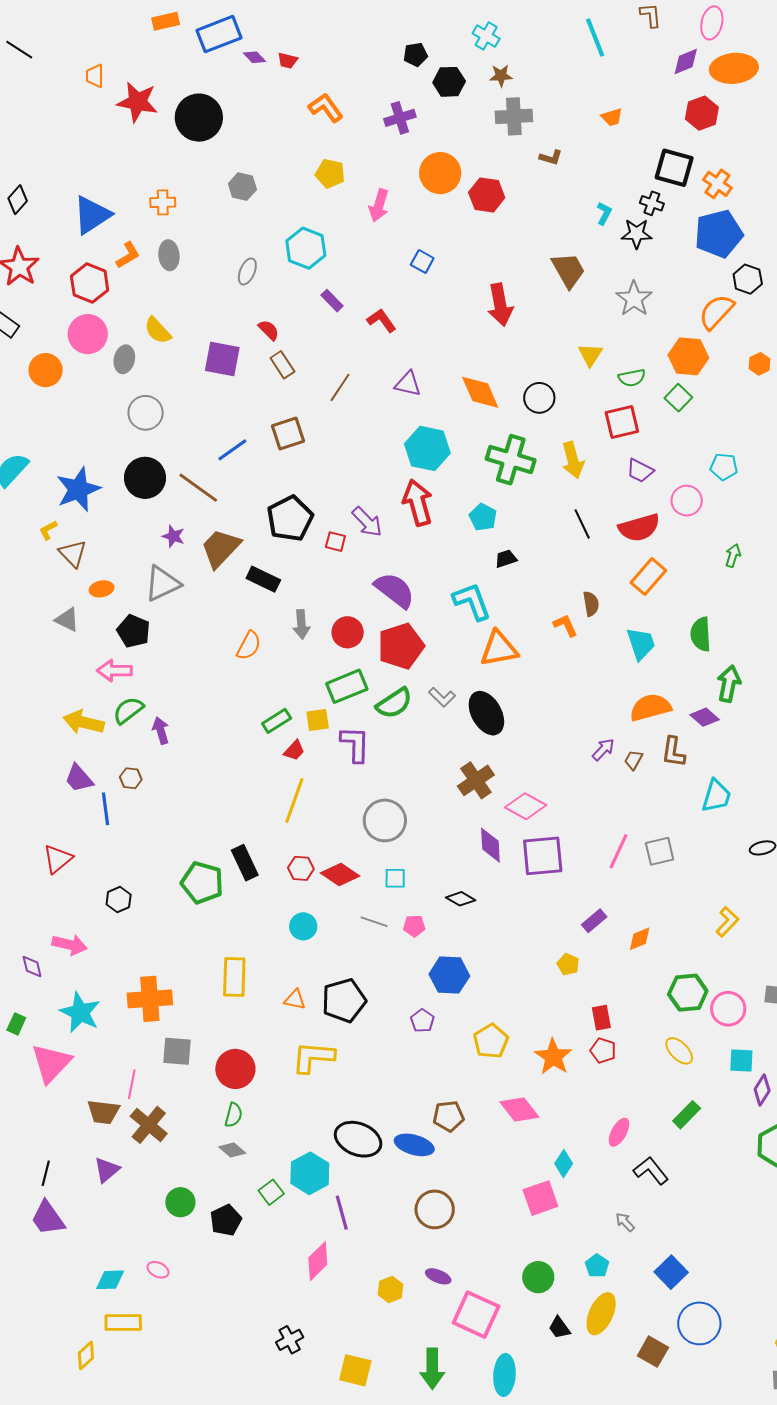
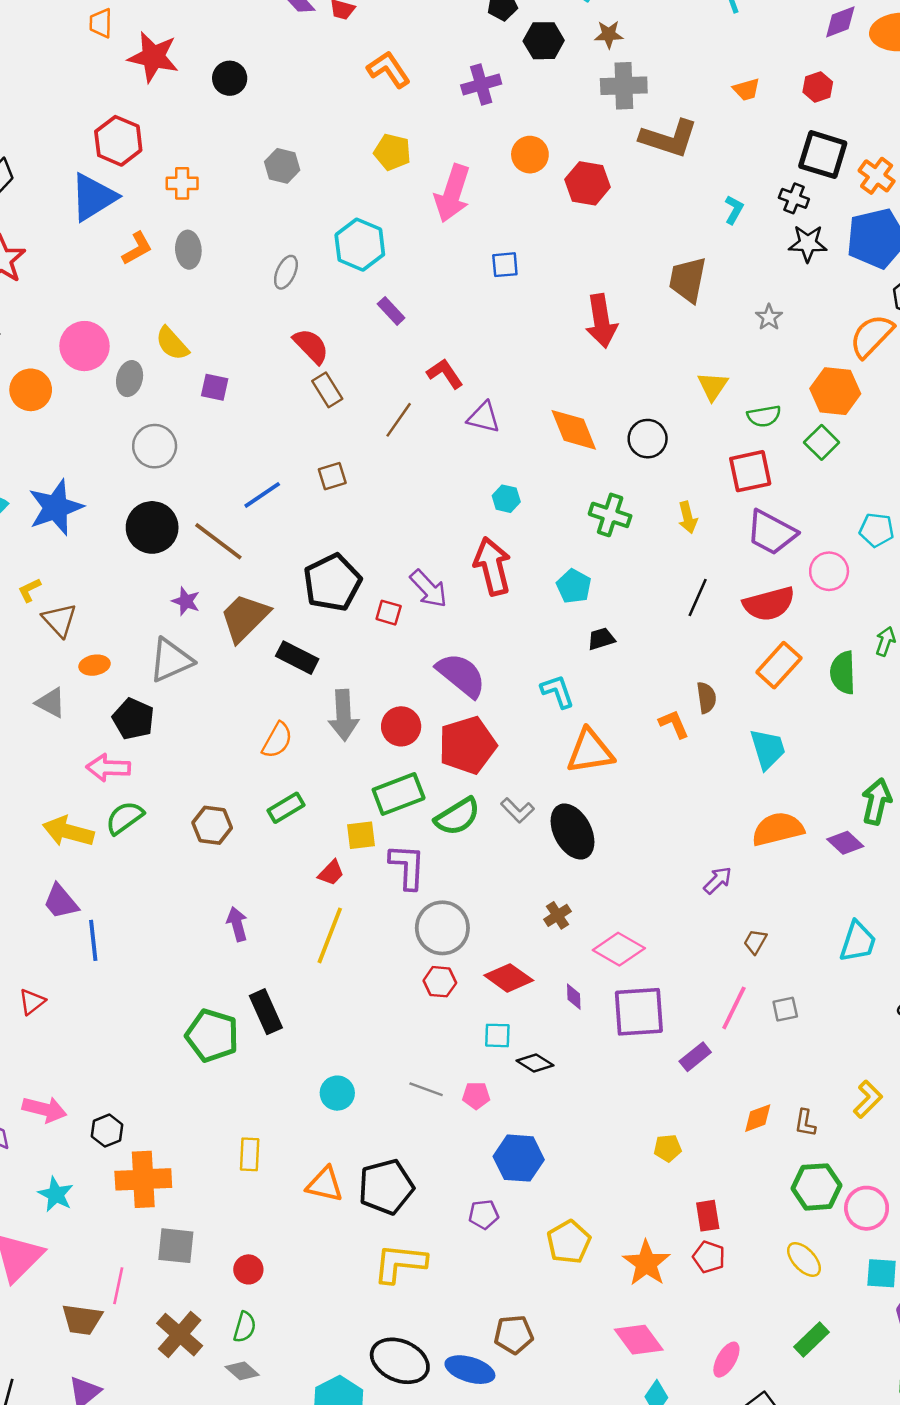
red hexagon: (702, 113) -> (818, 87), moved, size x0.7
black circle: (199, 118) -> (230, 78), size x0.6
brown L-shape: (551, 158) -> (669, 138), size x2.0
orange circle: (440, 173) -> (530, 155), size x0.7
pink arrow: (379, 205) -> (452, 193), size x1.4
black star: (637, 234) -> (808, 243), moved
blue square: (422, 261) -> (505, 265), turned -35
brown trapezoid: (568, 270) -> (688, 280), turned -141
red hexagon: (90, 283) -> (118, 141), moved
gray star: (634, 299) -> (769, 317), size x0.6
red L-shape: (381, 320) -> (445, 374), moved
red semicircle: (269, 330) -> (311, 346), size x1.4
purple square: (222, 359) -> (215, 387), moved, size x0.6
brown square: (288, 434) -> (332, 476), size x0.7
cyan hexagon: (427, 448) -> (506, 499), size x0.5
green cross: (511, 460) -> (610, 515), size x0.7
yellow arrow: (573, 460) -> (688, 517), size x0.7
purple trapezoid: (640, 471) -> (771, 532), size x1.5
blue star: (78, 489) -> (56, 507), moved
black line: (582, 524) -> (698, 598), turned 48
cyan L-shape: (472, 601) -> (557, 691), size x0.7
gray arrow: (301, 624) -> (344, 715), size x1.4
green semicircle: (701, 634) -> (843, 673), moved
green rectangle: (277, 721) -> (286, 808), moved
purple arrow: (161, 731) -> (237, 924), moved
brown L-shape: (673, 752) -> (805, 1123), moved, size x0.7
brown trapezoid: (634, 760) -> (755, 942), moved
brown hexagon: (131, 778) -> (212, 825), moved, size x1.4
brown cross: (476, 780) -> (557, 915), size x0.6
gray circle: (385, 820) -> (442, 928), moved
purple diamond: (490, 845) -> (574, 997), size x0.6
gray square: (660, 851) -> (785, 1009), size x0.7
red triangle: (58, 859) -> (32, 1002), size x0.7
red hexagon: (301, 868) -> (440, 982), moved
red diamond: (340, 875) -> (509, 978), moved
cyan square: (395, 878) -> (497, 1035), moved
black hexagon: (119, 900) -> (107, 1131), moved
purple rectangle: (594, 921) -> (695, 1057), moved
yellow pentagon: (568, 964) -> (668, 1148), turned -30
yellow rectangle: (234, 977) -> (250, 1154), size x0.7
orange triangle: (295, 1000) -> (325, 1184), size x1.4
cyan star: (80, 1012) -> (56, 1194), size x0.7
purple pentagon: (422, 1021) -> (484, 1214), turned 30
yellow L-shape: (313, 1057) -> (400, 1263), moved
red circle: (235, 1069) -> (248, 1269), size x0.6
pink diamond: (519, 1110) -> (639, 1340), moved
brown cross: (149, 1125) -> (180, 1335), moved

